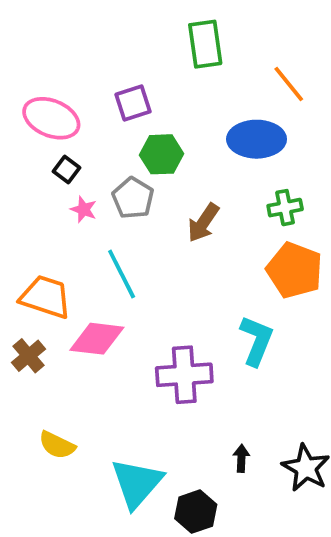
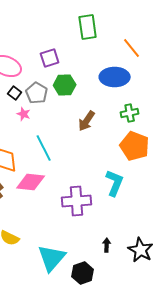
gray pentagon: (133, 198) -> (37, 93), moved

